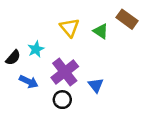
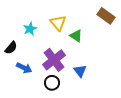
green triangle: (101, 31) -> (76, 36), moved
cyan star: (36, 49) -> (30, 29), moved

